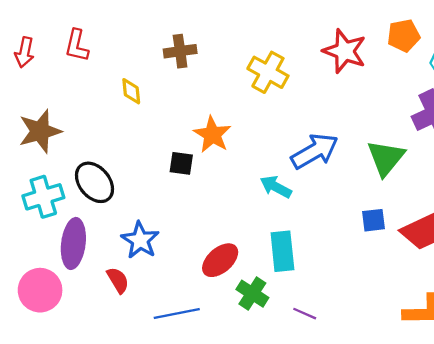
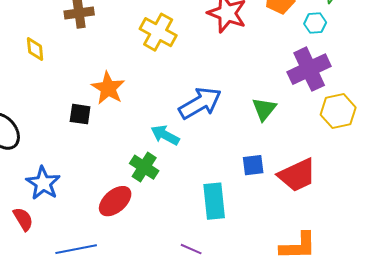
green triangle: (386, 158) -> (264, 109), size x0.7
cyan rectangle: (282, 251) -> (214, 201), moved
green cross: (252, 294) -> (144, 167), moved

